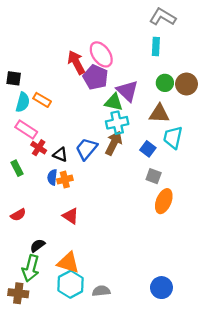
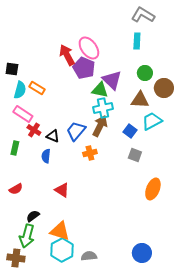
brown circle: (187, 84) -> (164, 88), moved
cyan trapezoid: (173, 137) -> (152, 121), turned 50
green rectangle: (17, 168) -> (15, 148), turned 40
orange cross: (65, 180) -> (90, 153), moved
orange ellipse: (164, 201) -> (153, 189), moved

